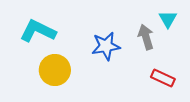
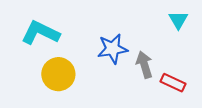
gray arrow: (146, 37) -> (144, 65), moved

